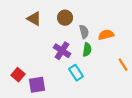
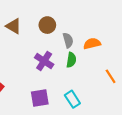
cyan rectangle: (76, 73) -> (72, 99), moved
purple square: (37, 85) -> (40, 98), moved

